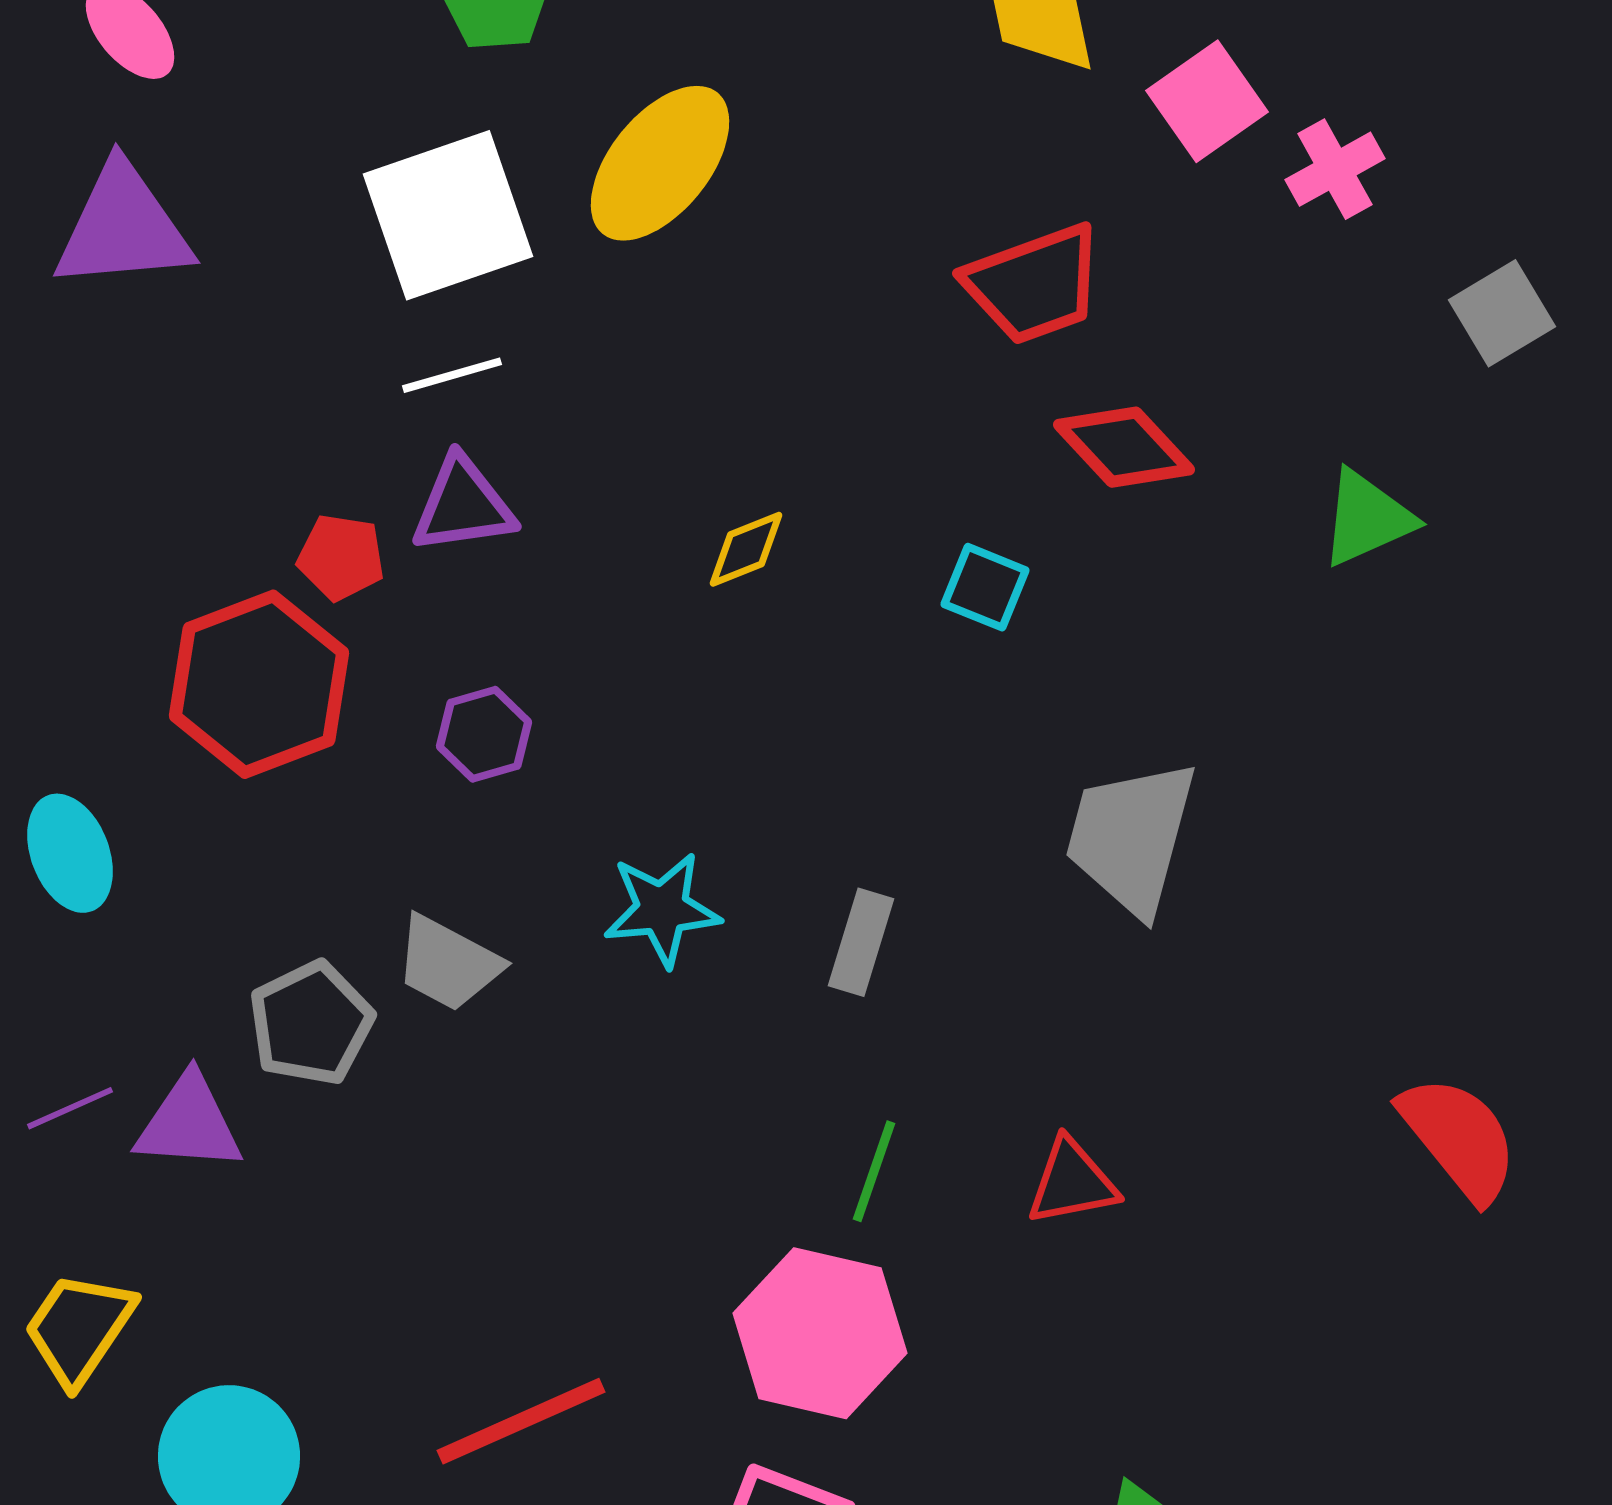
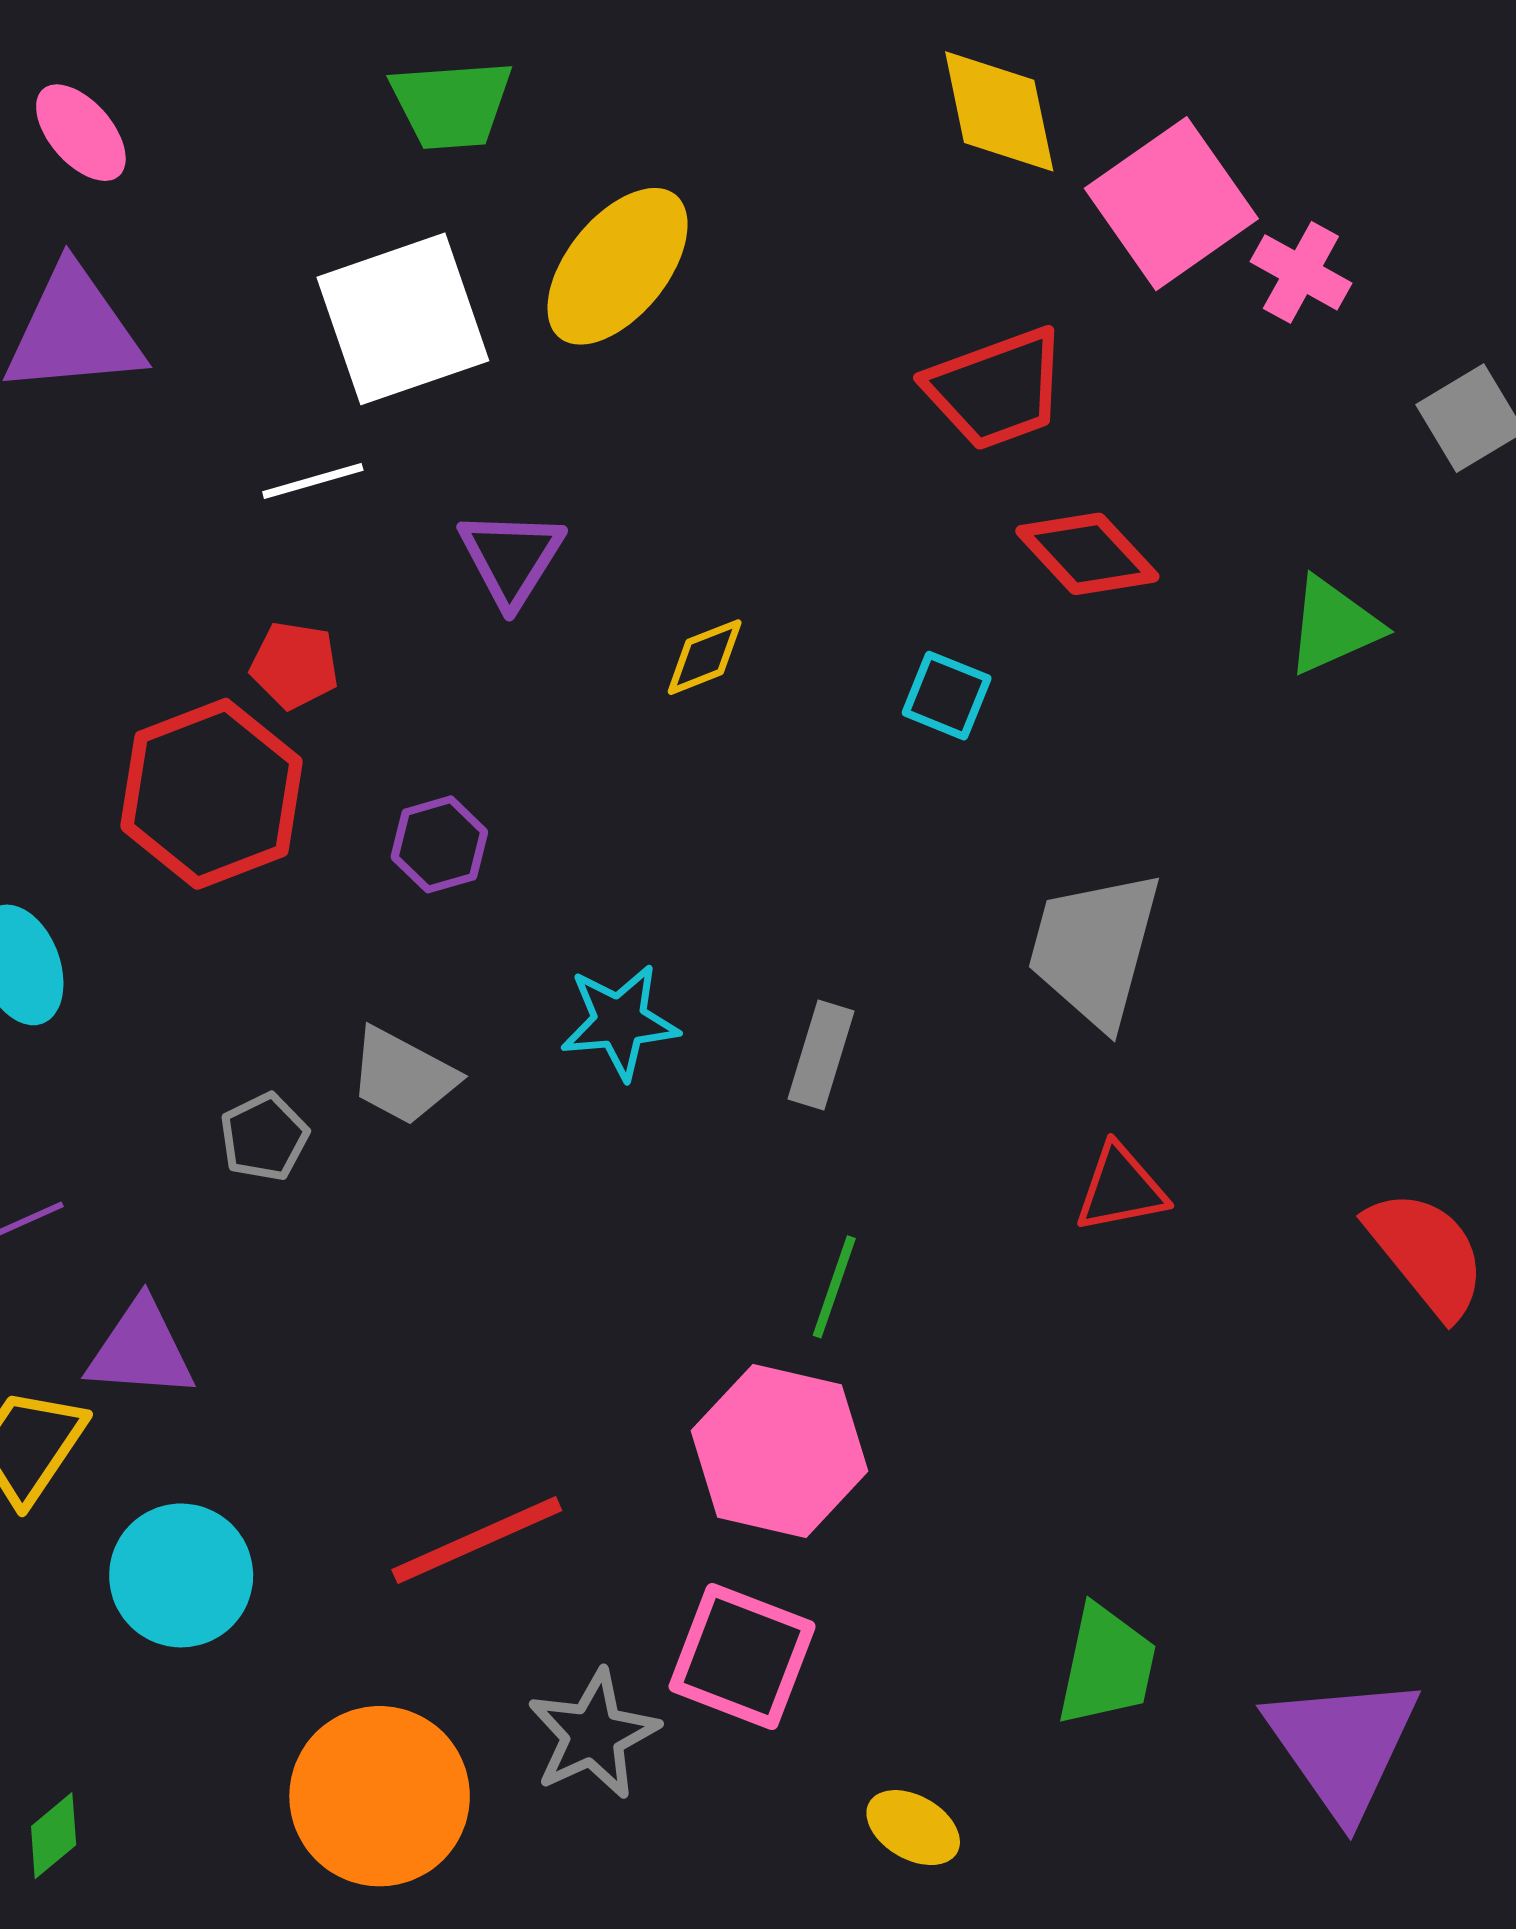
pink square: (1207, 101) -> (1171, 204), size x1.4
pink cross: (1335, 169) -> (1301, 272), turned -32
white line: (452, 375) -> (313, 481), moved
purple triangle: (463, 505) -> (511, 558), moved, turned -50
gray pentagon: (311, 1023) -> (264, 1137), size x0.7
purple triangle: (189, 1123) -> (141, 1350), moved
red triangle: (1072, 1182) -> (1121, 1189), moved

